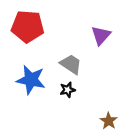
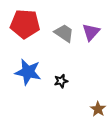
gray trapezoid: (71, 64) -> (64, 33), moved

